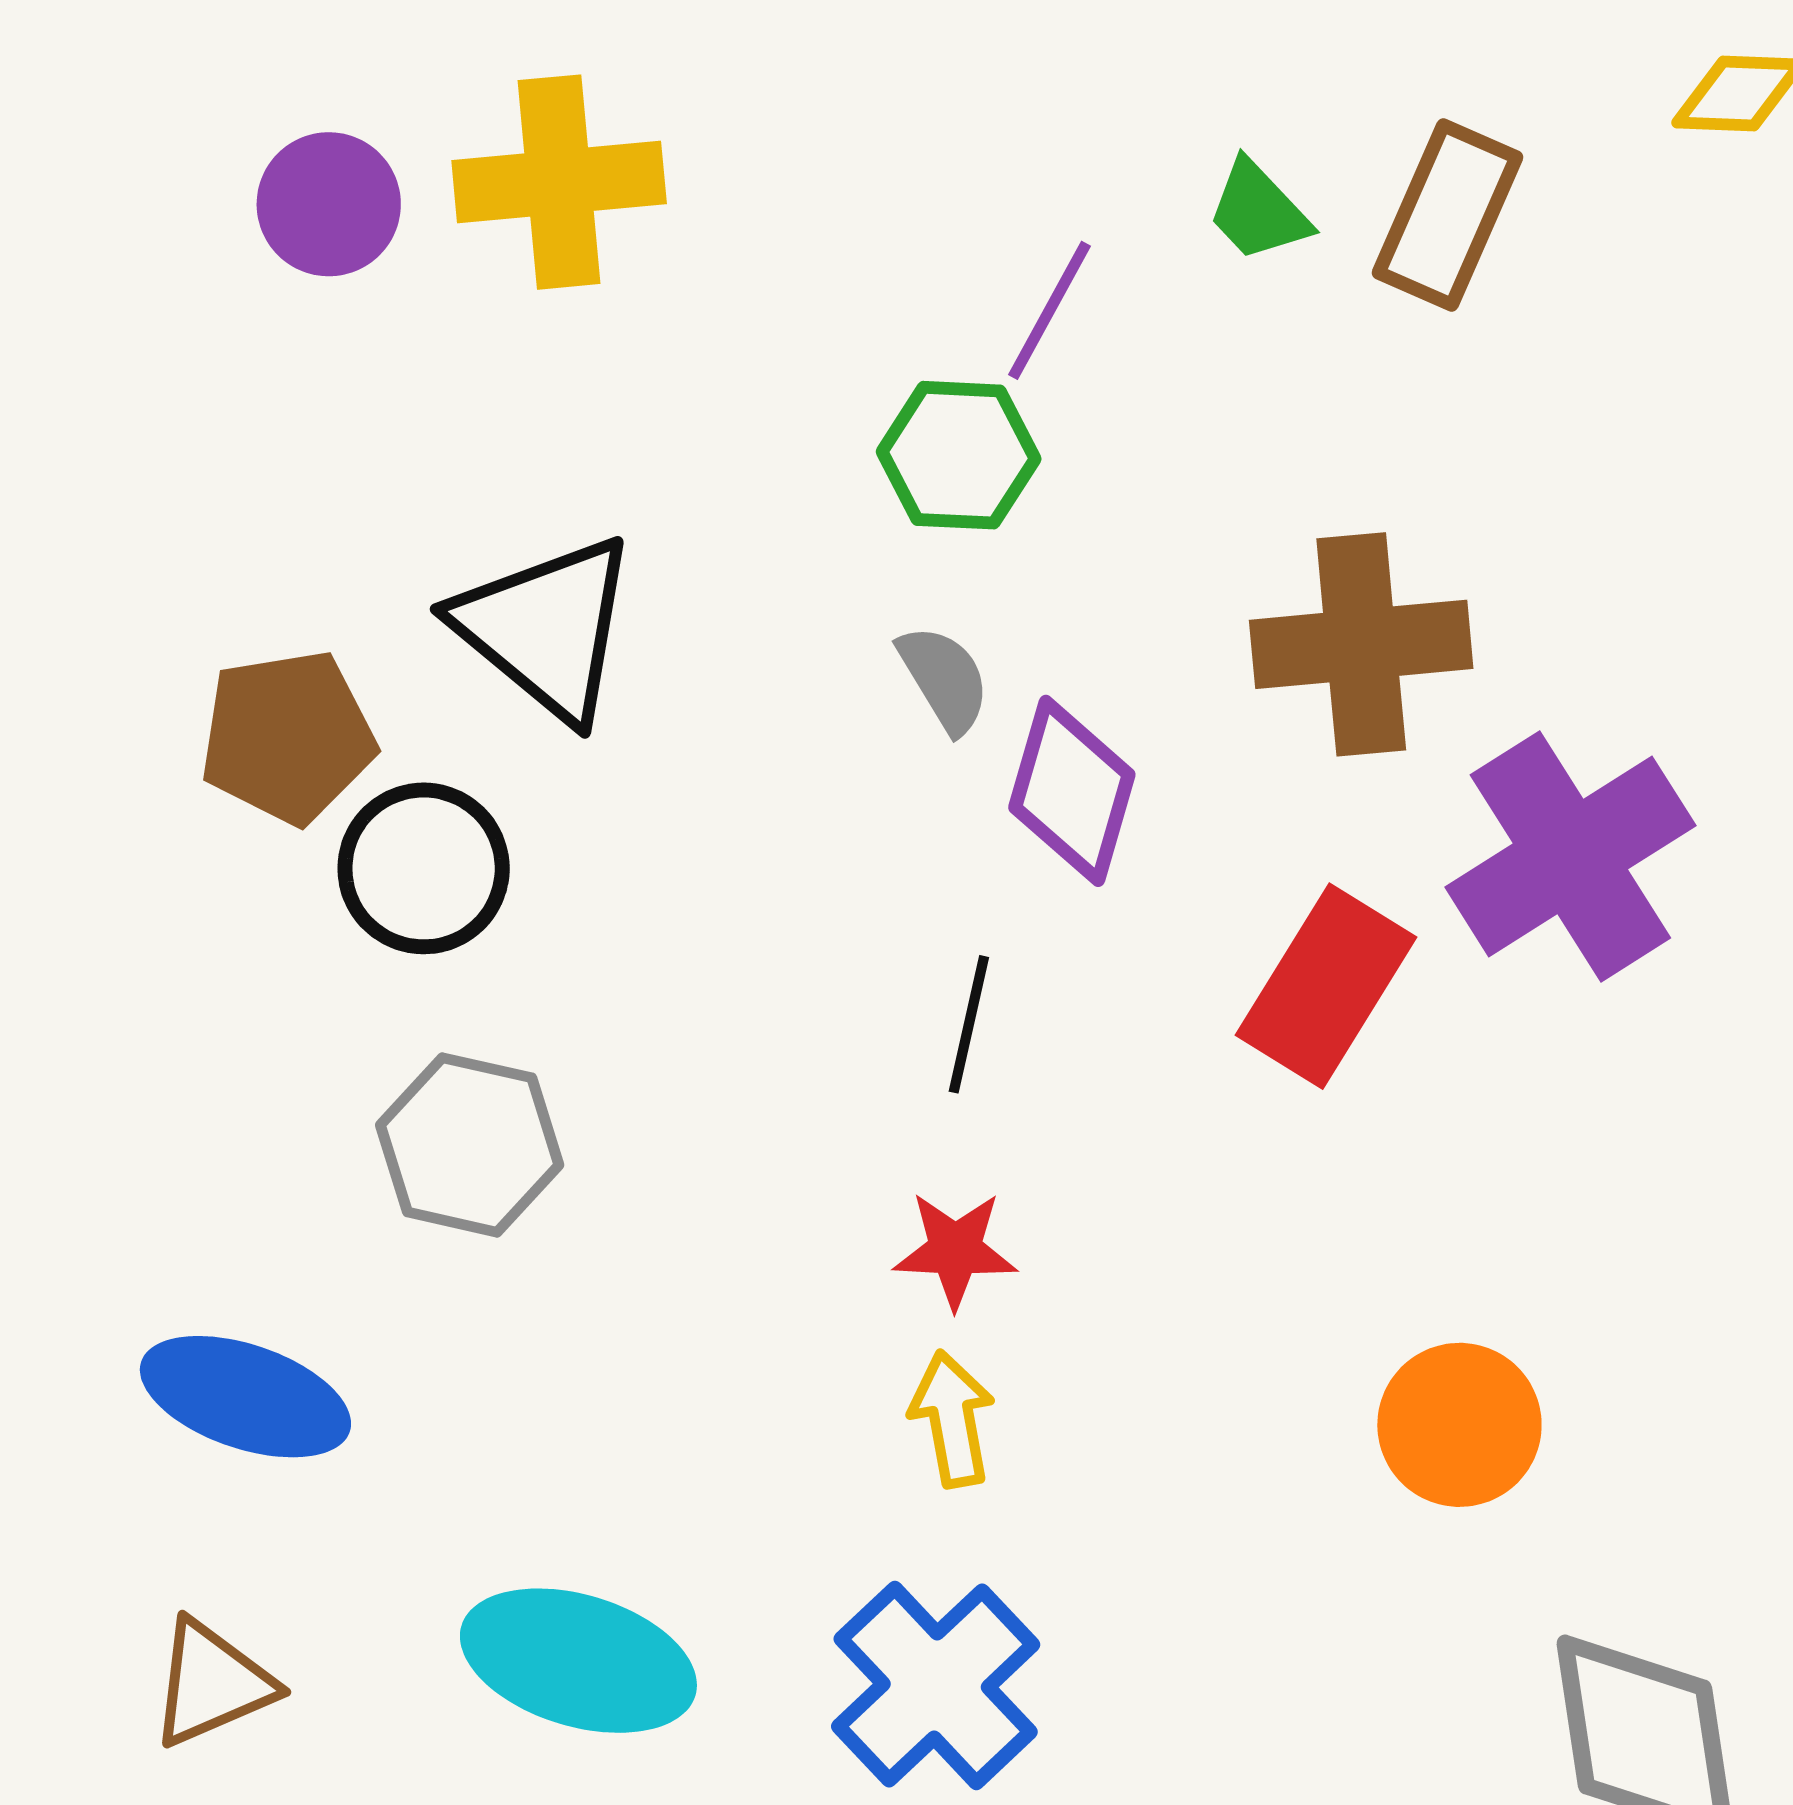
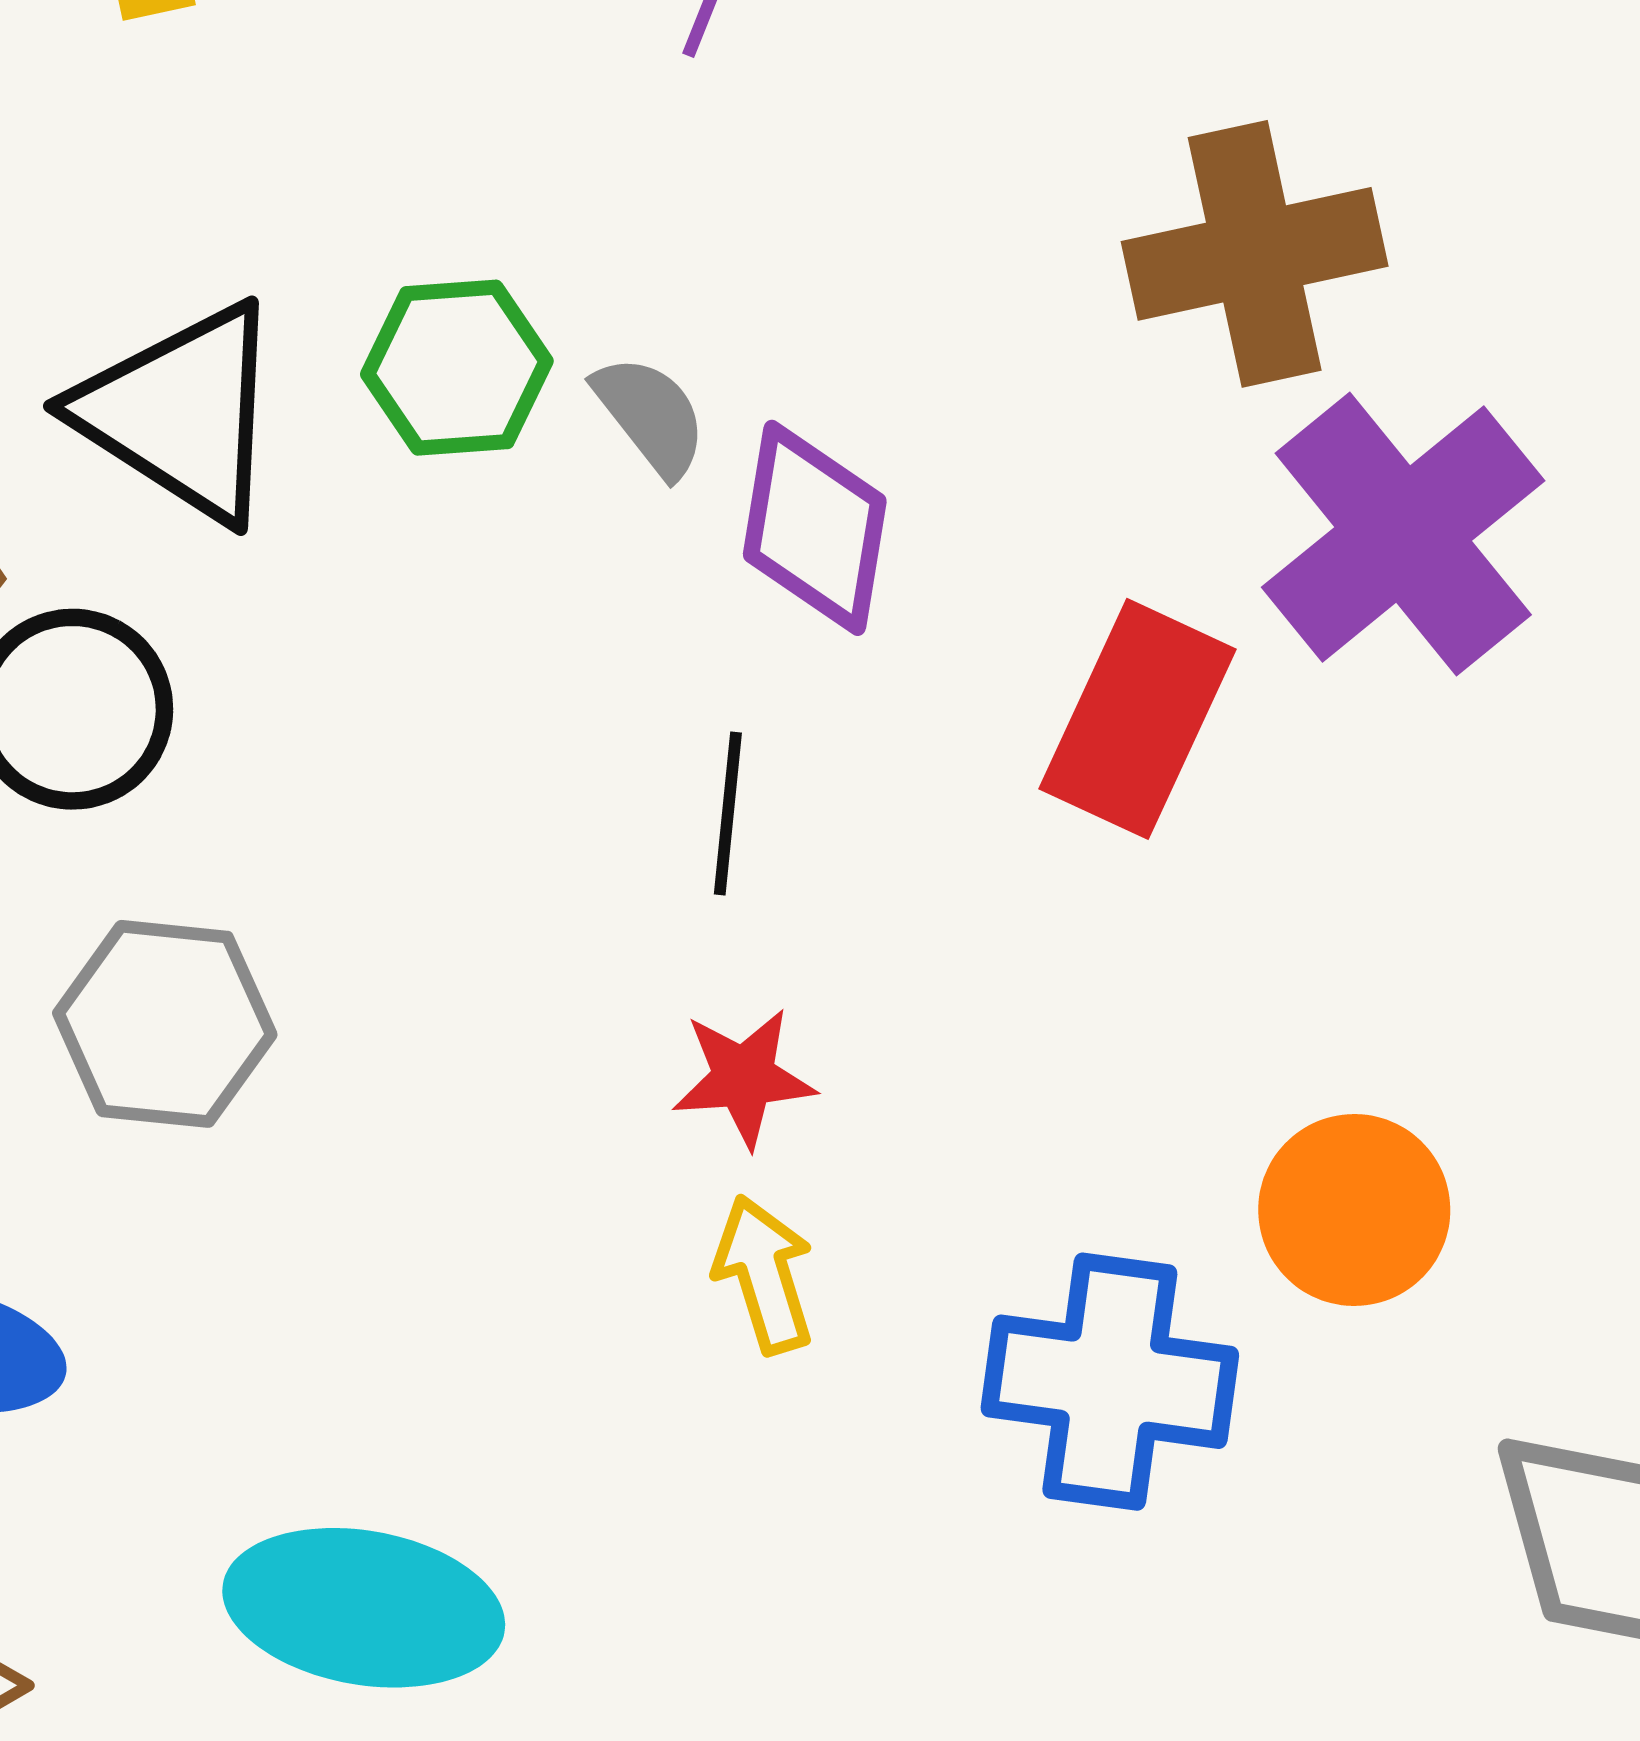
green hexagon: (959, 455) -> (457, 368), moved
brown cross: (1361, 644) -> (1255, 254), moved
blue cross: (936, 1685) -> (1110, 1382), moved, turned -32

